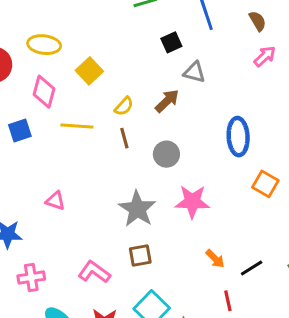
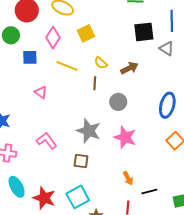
black square: (171, 42) -> (144, 32), size x1.5
gray triangle: (194, 72) -> (167, 48), moved
yellow semicircle: (124, 106) -> (101, 63), turned 72
pink triangle: (55, 201) -> (41, 92), moved
gray star: (137, 209) -> (89, 131), turned -30
pink L-shape: (94, 272) -> (47, 141), moved

